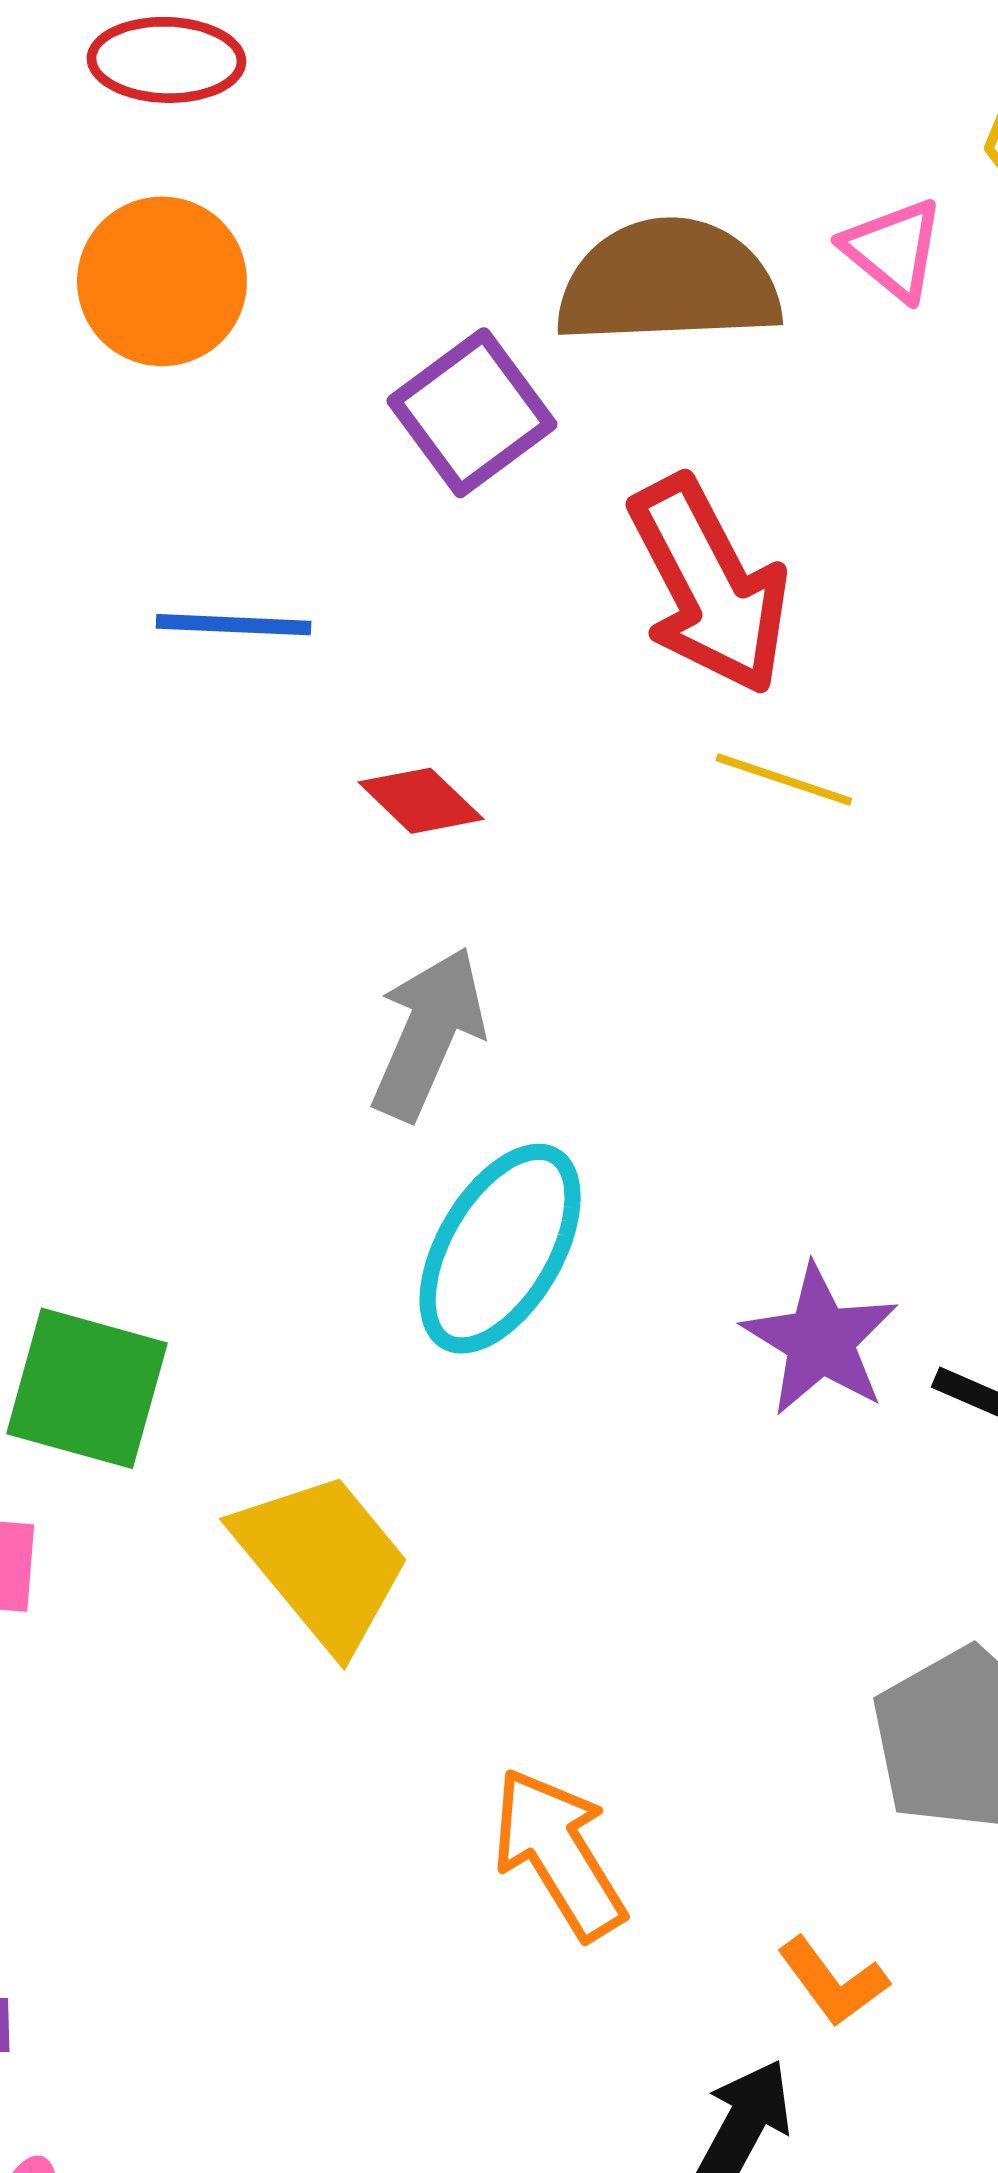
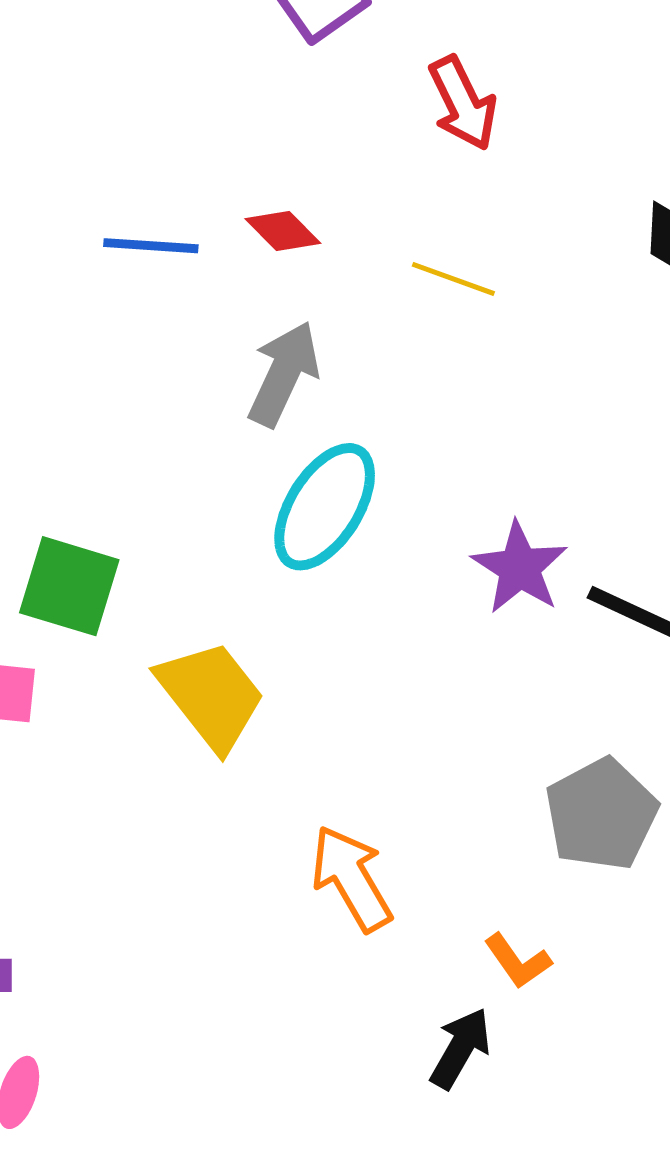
red arrow: (709, 585) -> (463, 103), size x0.7
blue line: (234, 625) -> (151, 246), moved
yellow line: (784, 779) -> (453, 279), moved

